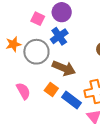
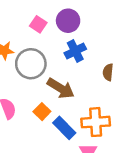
blue cross: (59, 36) -> (75, 51), moved

